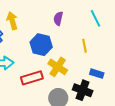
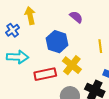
purple semicircle: (58, 19) -> (76, 17), turned 112

